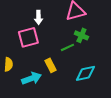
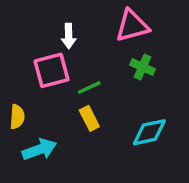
green line: (67, 47) -> (89, 88), moved
cyan arrow: (31, 78) -> (39, 149), moved

